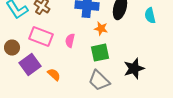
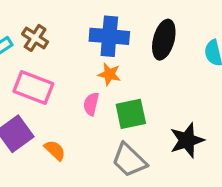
orange star: (101, 29) -> (109, 74), moved
pink semicircle: (70, 41) -> (91, 104), moved

